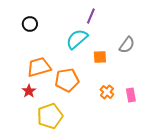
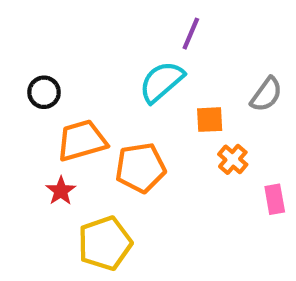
black circle: (30, 24) -> (44, 92), moved
orange cross: (107, 92) -> (233, 159), moved

